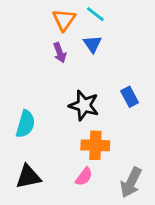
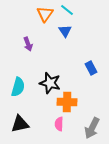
purple arrow: (60, 53) -> (28, 44), moved
black star: (84, 105) -> (50, 83), moved
pink semicircle: (84, 177) -> (59, 124), turned 144

